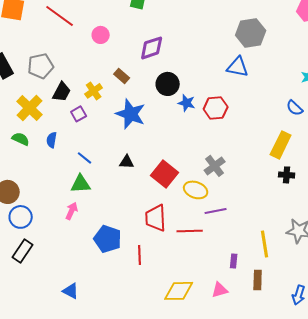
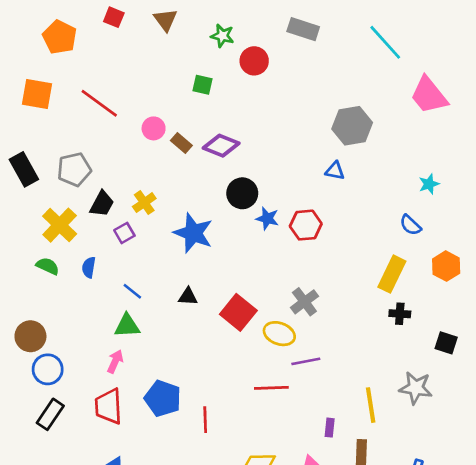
purple diamond: (152, 48) -> (221, 146), turned 40
blue triangle: (238, 67) -> (335, 171), size x0.7
brown rectangle: (122, 76) -> (181, 143), moved
red trapezoid: (156, 218) -> (109, 406), moved

